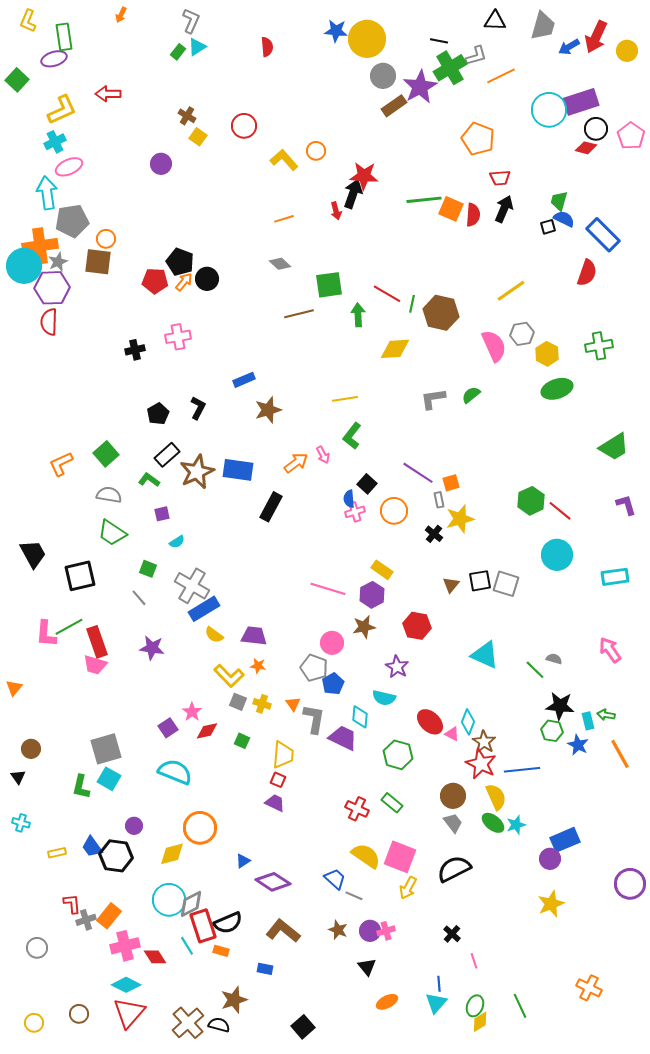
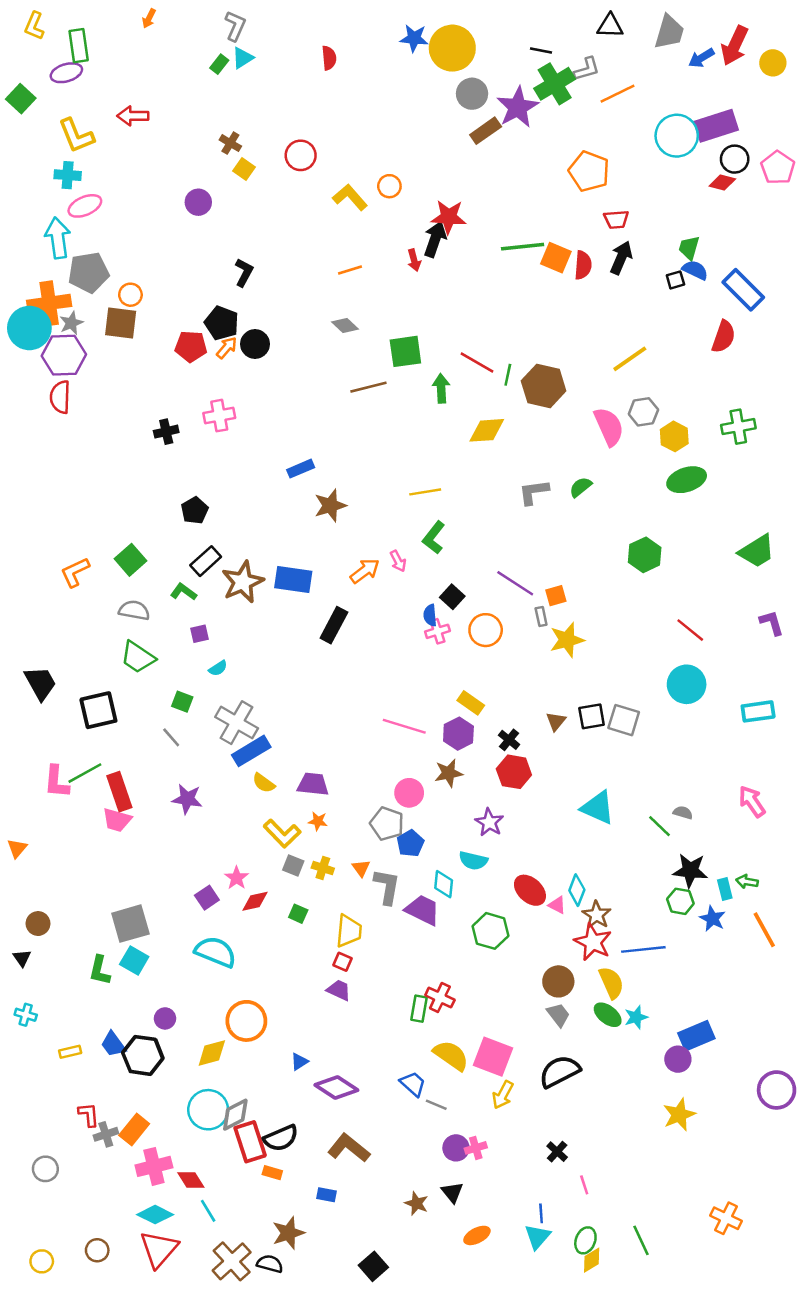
yellow L-shape: (62, 110) -> (76, 136), turned 92
cyan cross: (55, 142) -> (68, 175), turned 30
black L-shape: (198, 408) -> (244, 272), moved
green hexagon: (531, 501) -> (645, 555), moved
black cross: (434, 534) -> (509, 740), moved
green rectangle: (392, 803) -> (419, 1009), moved, turned 60
brown star: (338, 930) -> (417, 1203), moved
cyan line: (187, 946) -> (208, 1211), moved

